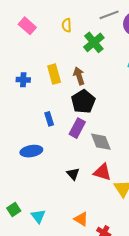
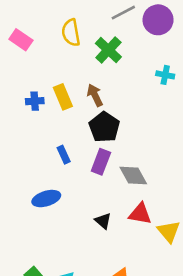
yellow semicircle: (67, 25) -> (71, 33), size x1.5
blue cross: (23, 80) -> (35, 101), moved

